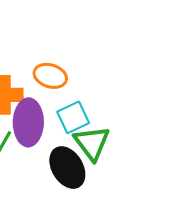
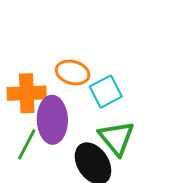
cyan square: (73, 117) -> (106, 92), moved

